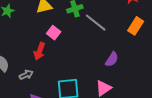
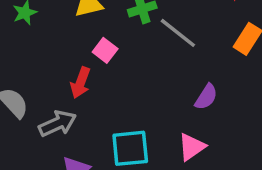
gray arrow: (26, 75) -> (57, 124), size x1.5

